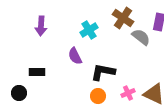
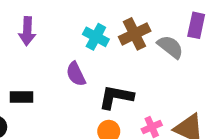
brown cross: (123, 18) -> (135, 34), moved, turned 30
cyan cross: (89, 30) -> (96, 37), turned -30

